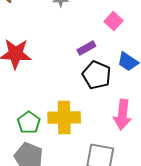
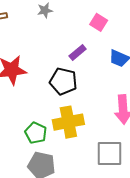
black pentagon: (97, 75) -> (63, 81), moved

